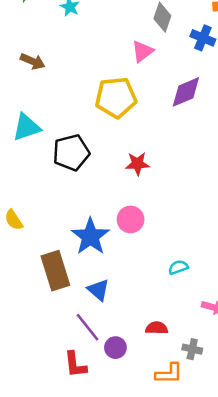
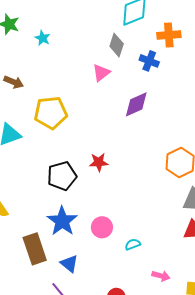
yellow pentagon: (116, 97) -> (51, 113), moved
black pentagon: (71, 153) -> (62, 176), moved
pink circle: (131, 219) -> (102, 227), moved

